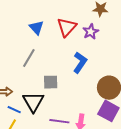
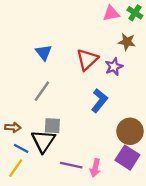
blue triangle: (36, 28) -> (44, 52), moved
gray square: (51, 82) -> (52, 126), moved

